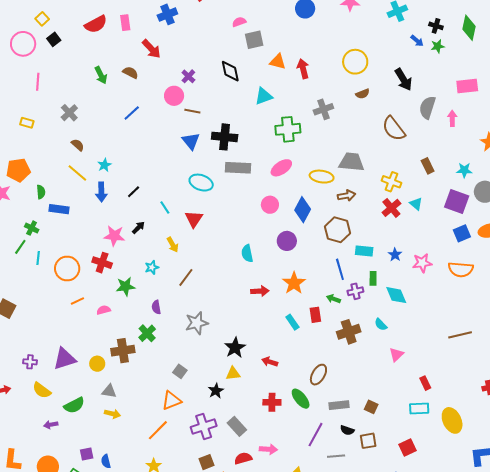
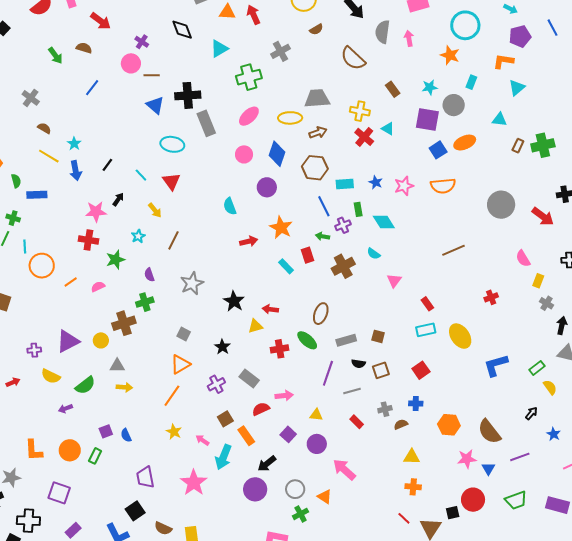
gray rectangle: (238, 168) -> (206, 123), turned 75
orange circle: (67, 269) -> (42, 266), moved
green cross: (147, 333) -> (145, 302), turned 36
yellow triangle: (233, 374) -> (255, 326), moved
purple cross: (204, 427) -> (216, 384), size x0.7

